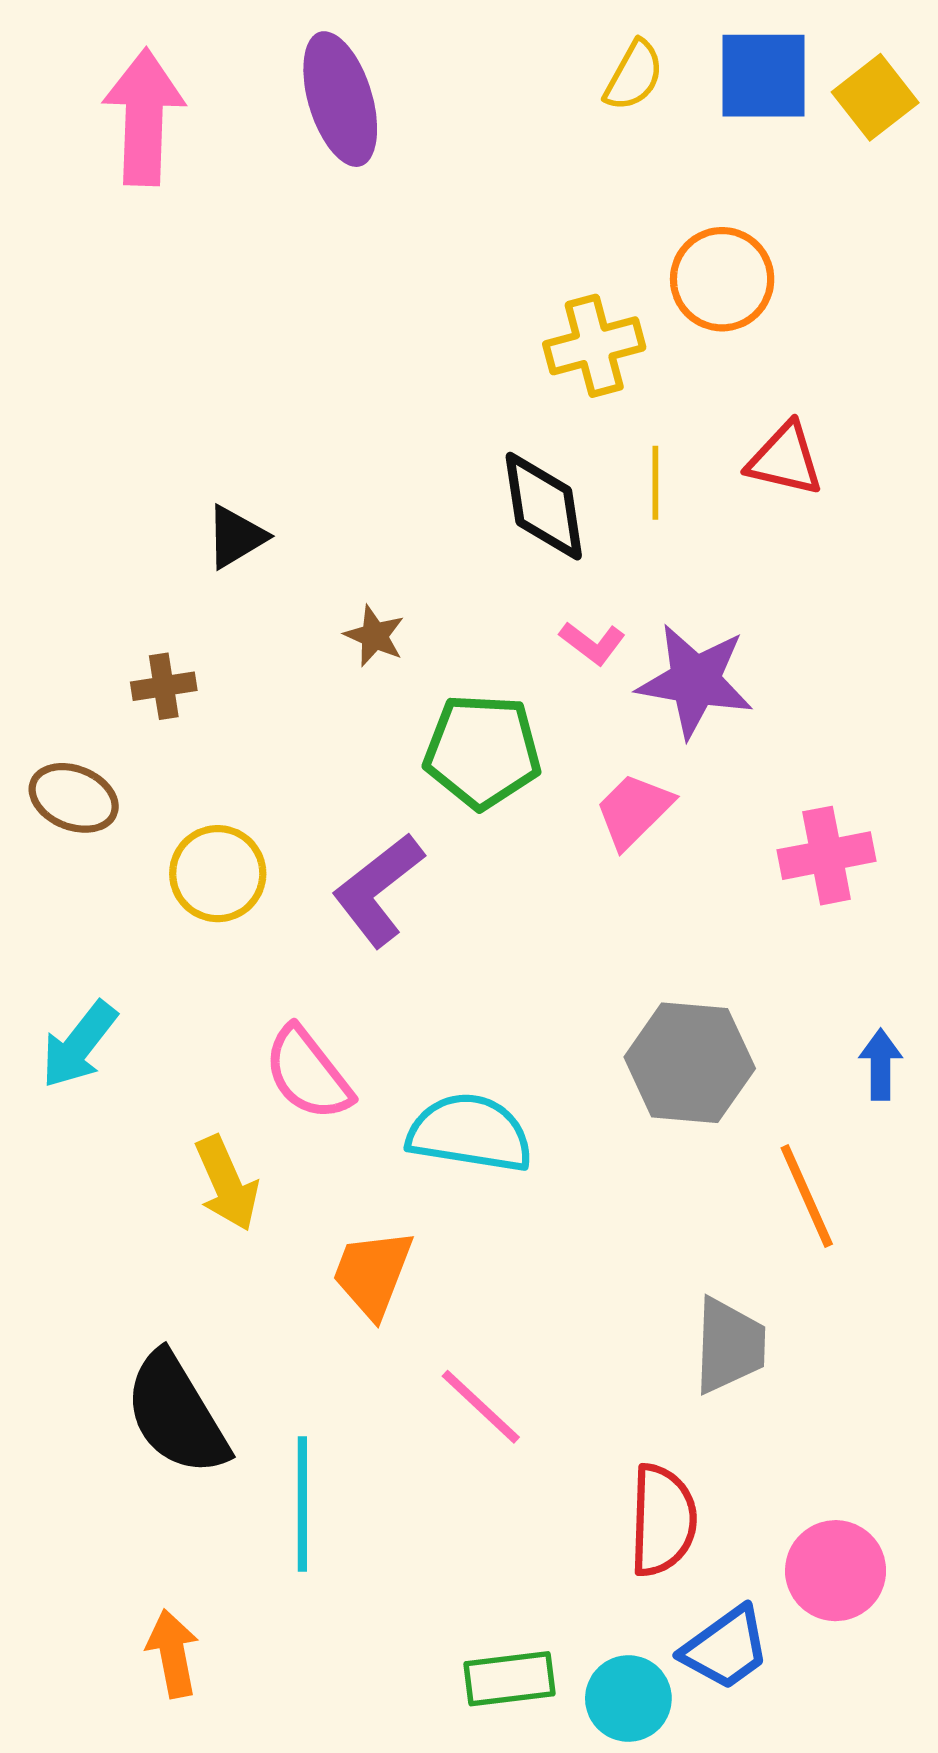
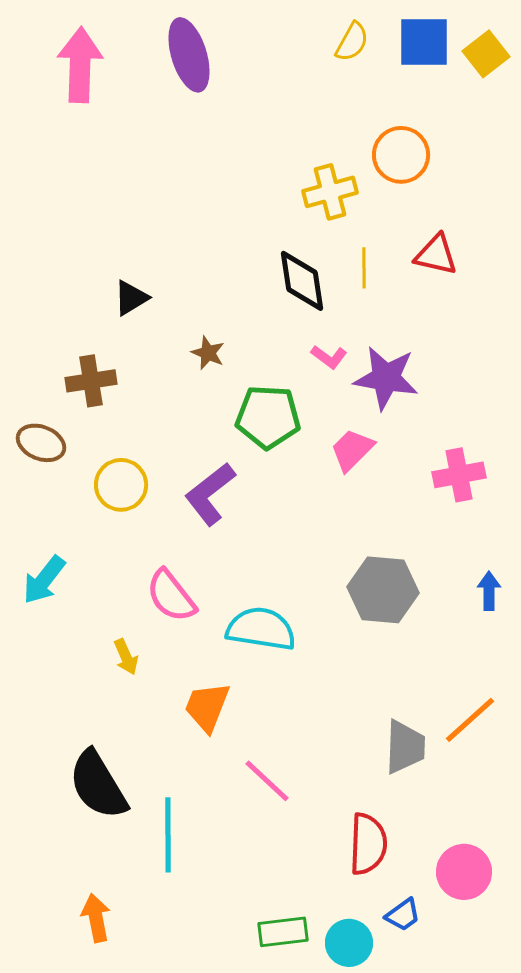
brown cross: (164, 686) -> (91, 381), size x1.4
yellow arrow: (227, 1183) -> (126, 657), size x0.7
orange line: (807, 1196) -> (470, 720), moved, turned 72
blue trapezoid: (726, 1648) -> (403, 915), size x0.7

